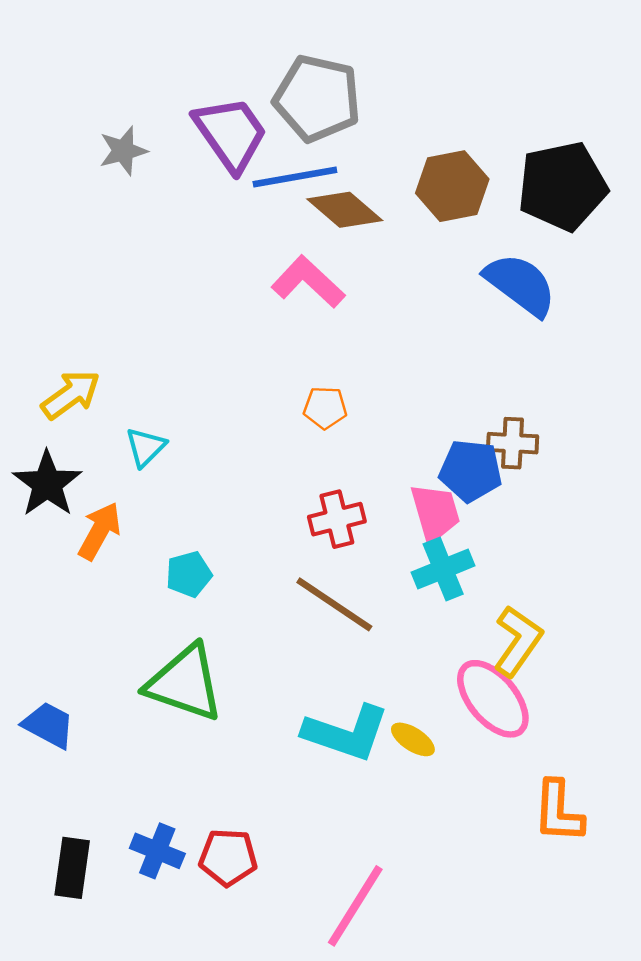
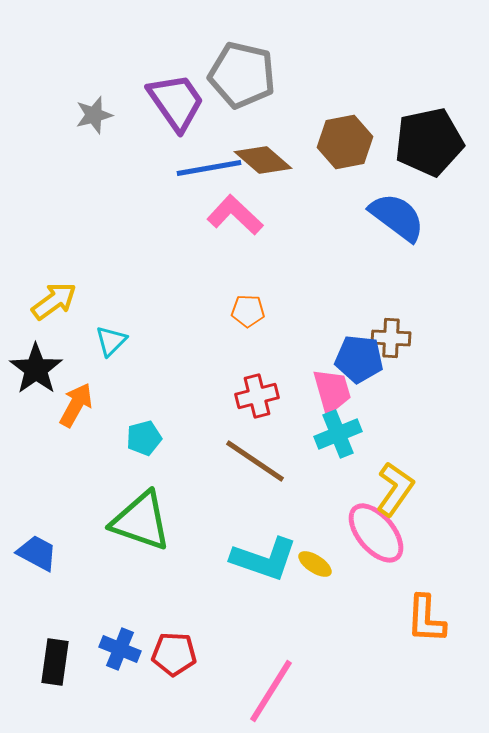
blue line: (295, 177) -> (209, 168), moved

